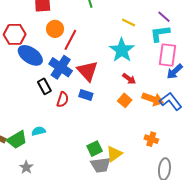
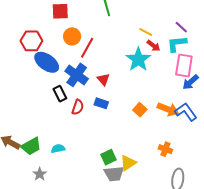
red triangle: (87, 71) -> (103, 79), size x0.6
red arrow: (129, 79) -> (154, 46), moved
cyan semicircle: (39, 131) -> (58, 149), moved

